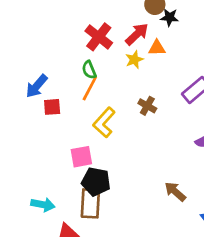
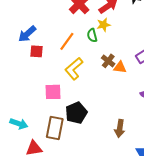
orange triangle: (157, 48) -> (120, 67), moved
green semicircle: (89, 70) -> (92, 35), moved
black pentagon: (96, 182) -> (76, 113), moved, turned 30
brown arrow: (175, 192) -> (120, 128), turned -132

